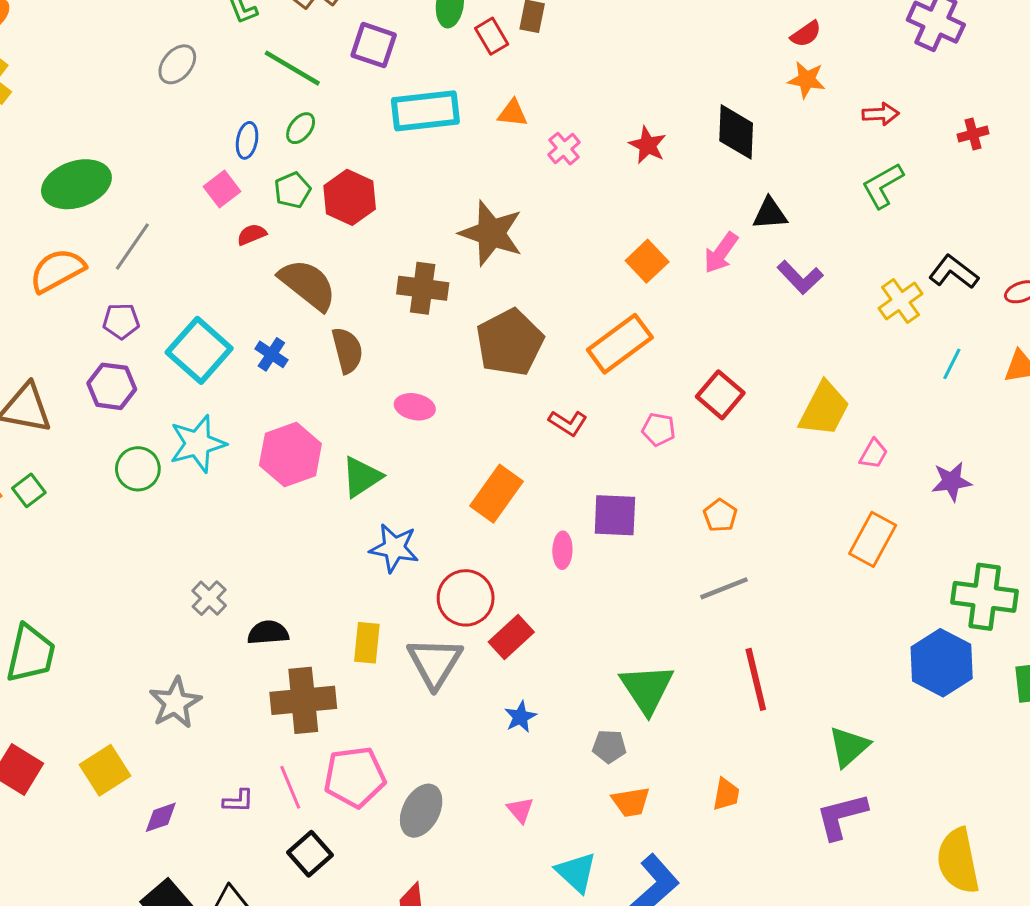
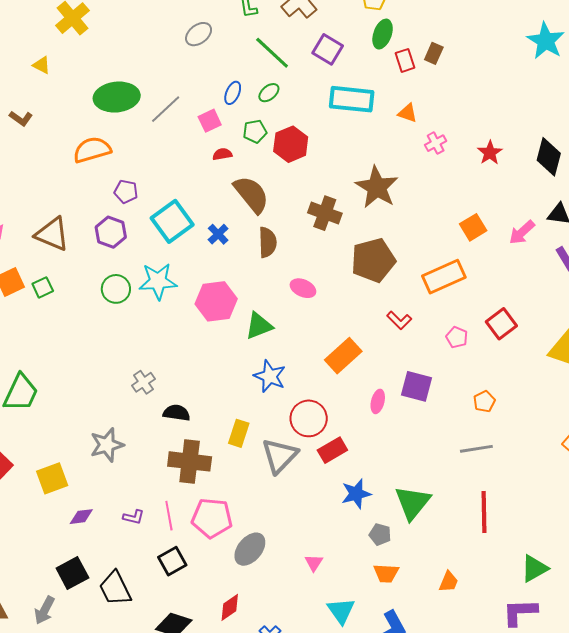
gray line: (132, 247) -> (166, 109), moved
blue star: (520, 717) -> (356, 494), moved, size x1.4

